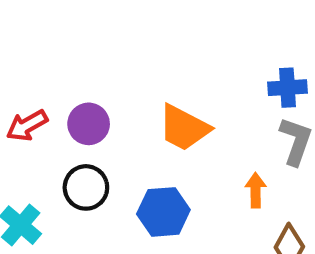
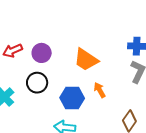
orange arrow: (256, 190) -> (100, 90), moved, turned -35

